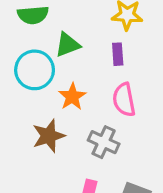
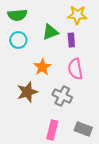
green triangle: (67, 45) -> (50, 32), moved
cyan circle: (35, 70) -> (18, 40), moved, size x0.7

